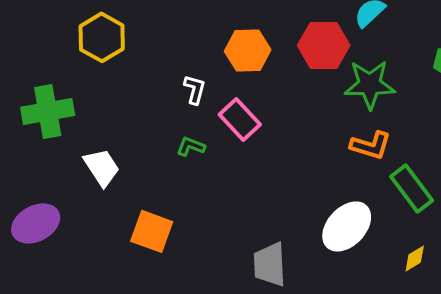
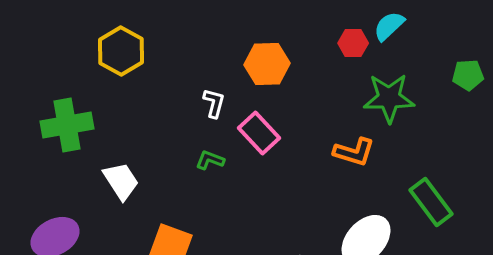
red hexagon: (324, 45) -> (353, 43), moved, size x0.6
orange L-shape: (371, 145) -> (354, 152), moved

